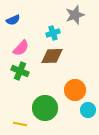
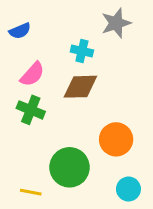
cyan cross: (53, 33) -> (82, 51), turned 32
cyan circle: (88, 110) -> (128, 189), moved

